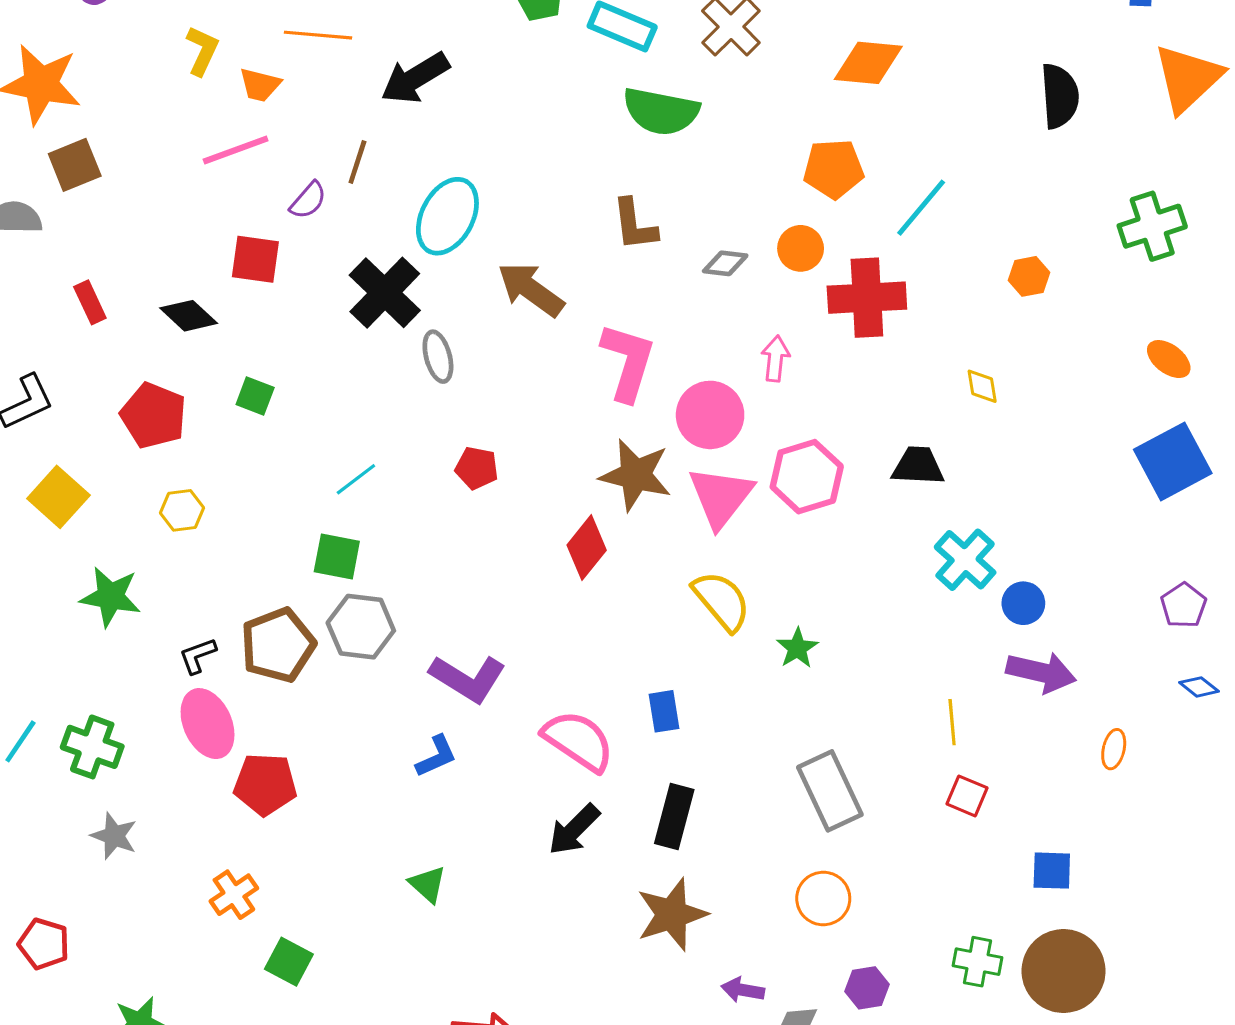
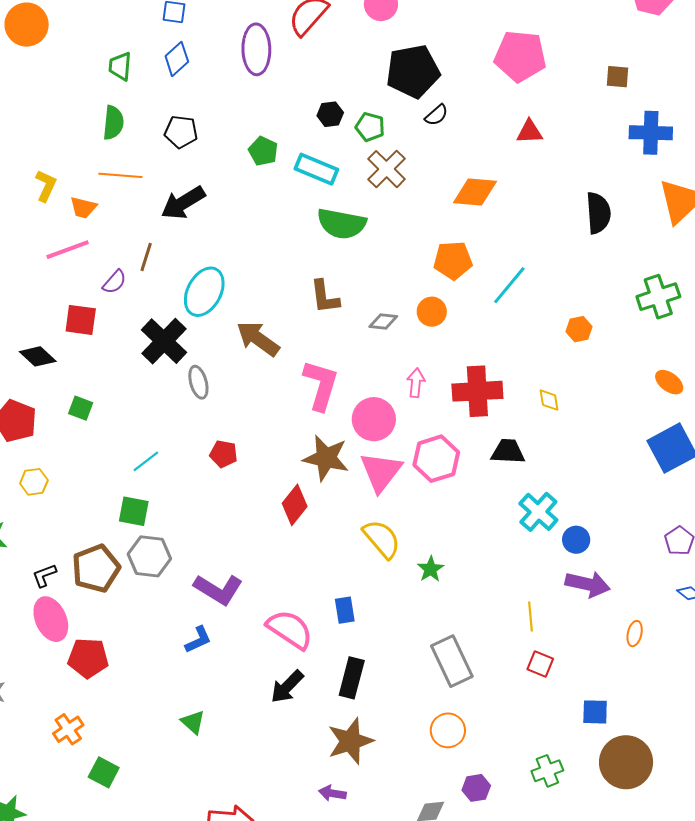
red cross: (867, 298) -> (477, 391), moved
green cross: (978, 962) -> (547, 771), turned -32
brown circle: (1064, 971) -> (626, 762), moved
purple arrow: (743, 990) -> (332, 793), moved

